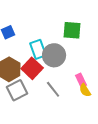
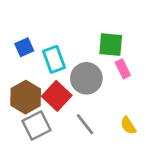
cyan rectangle: (38, 49) -> (54, 59), moved
pink rectangle: (81, 80) -> (123, 69), moved

